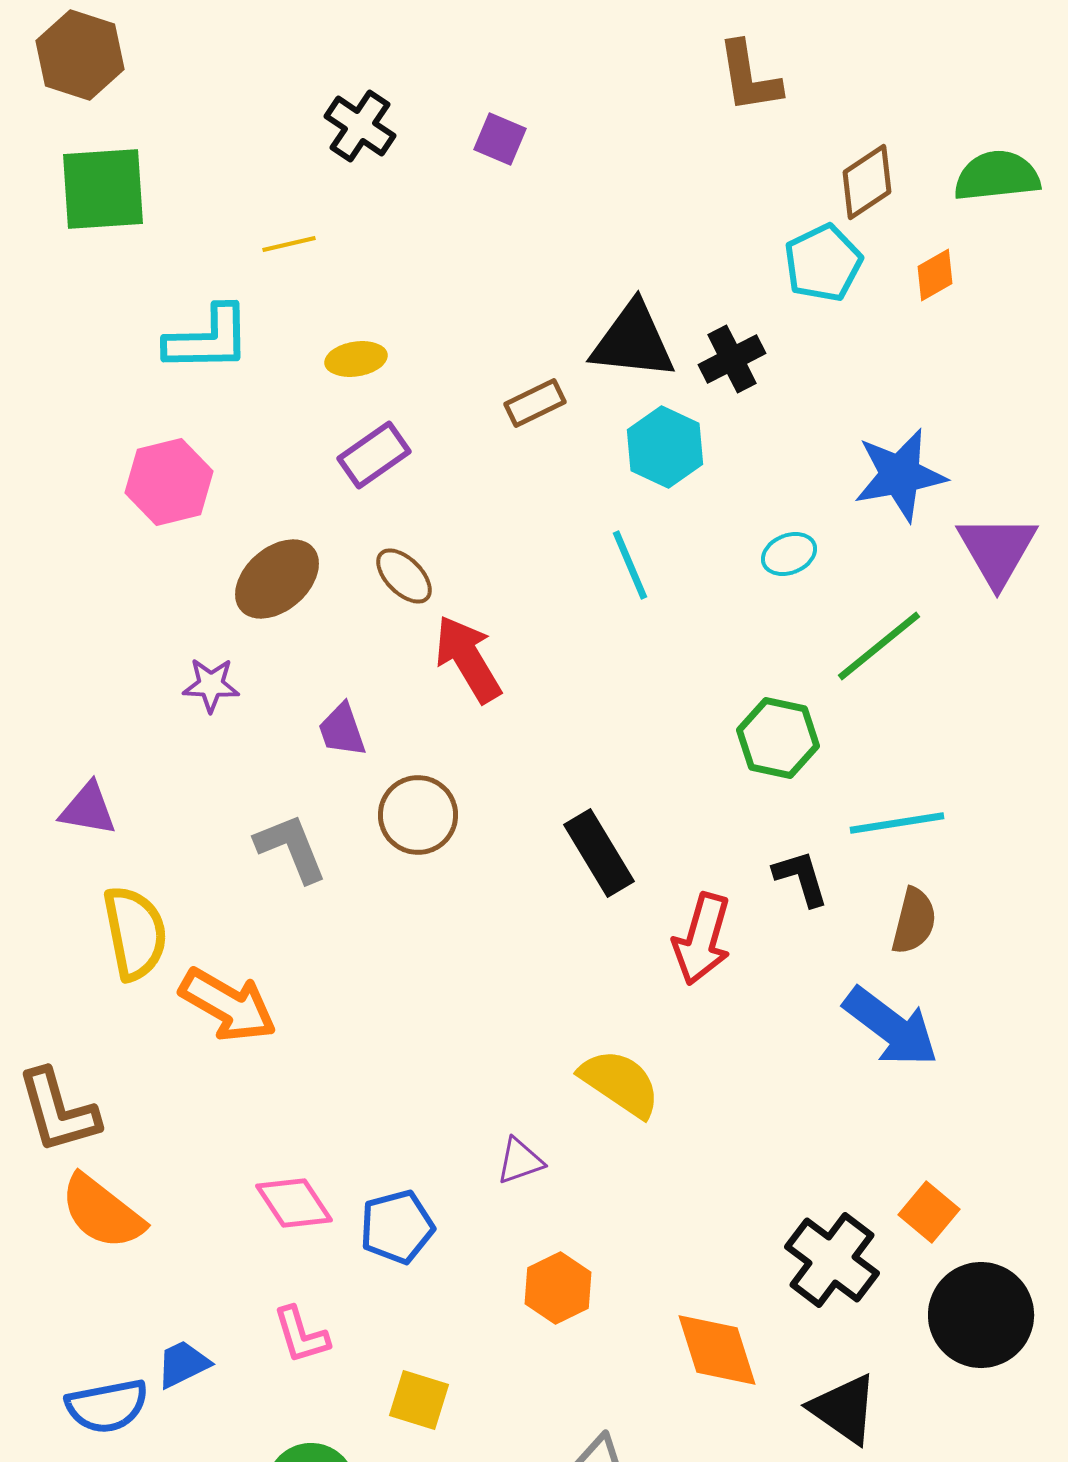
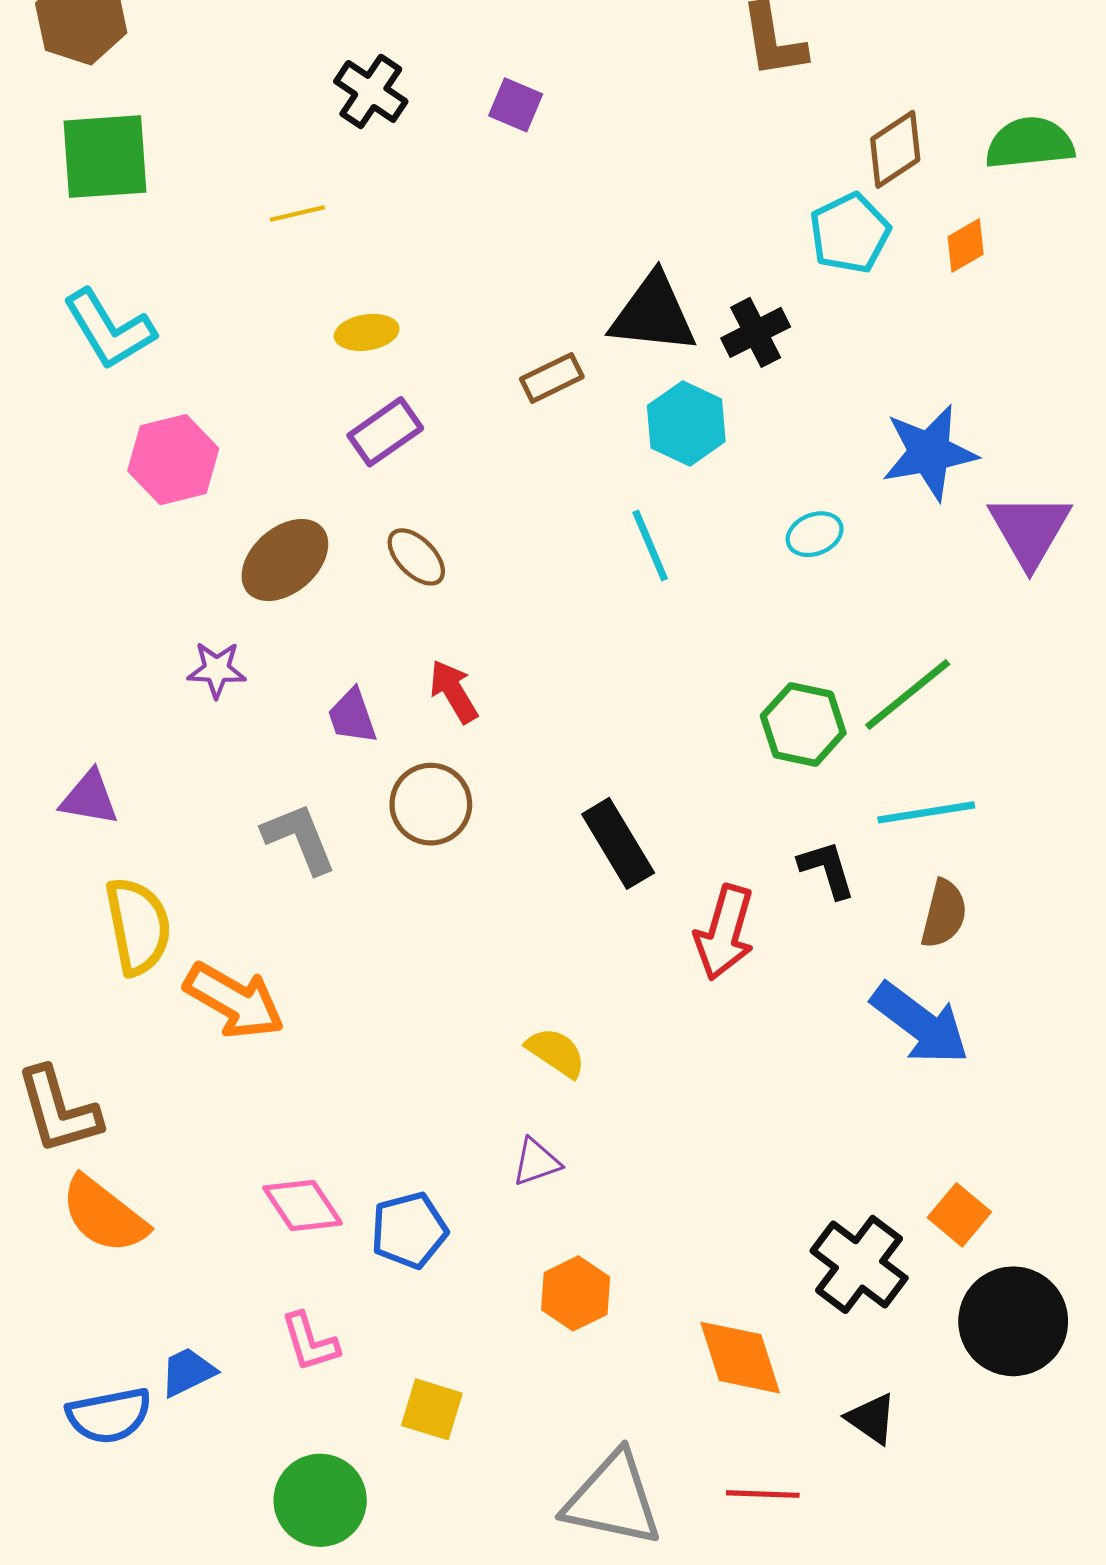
cyan L-shape: (208, 339) -> (109, 329), moved, turned 60
green line: (879, 646) -> (908, 694), moved
red arrow: (468, 659) -> (454, 691), moved, size x0.7
yellow semicircle: (620, 1083) -> (556, 1052), moved, size x0.7
black triangle: (844, 1409) -> (871, 1419), size x0.7

